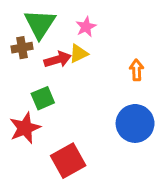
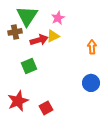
blue circle: (135, 123) -> (91, 83), size x0.7
red star: (25, 128) -> (18, 101), moved
red square: (68, 161) -> (46, 108), size x0.6

